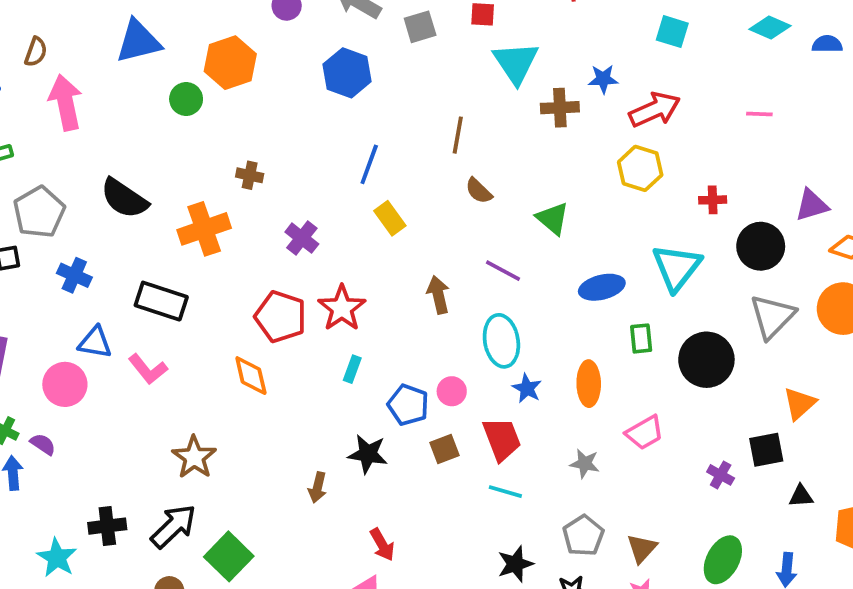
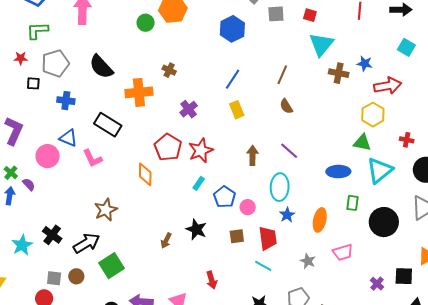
green triangle: (553, 218) -> (362, 143), moved, turned -42
blue cross: (74, 275) -> (66, 101), turned -30
blue pentagon: (408, 405) -> (224, 197), moved
black cross: (107, 526) -> (52, 235), turned 30
red arrow: (382, 545) -> (212, 280), moved

